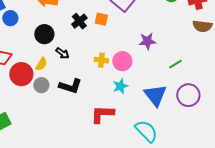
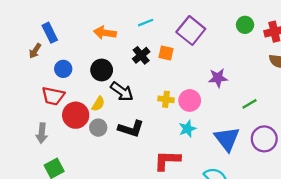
blue circle: (10, 18) -> (63, 69), moved
black arrow: (62, 53) -> (122, 91), size x1.5

